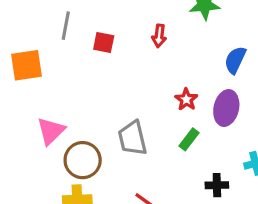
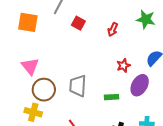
red star: (186, 99) -> (123, 65), moved
pink triangle: (51, 131) -> (30, 66), turned -42
green rectangle: (189, 139) -> (111, 97), turned 32

